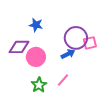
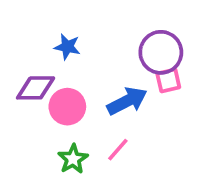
purple circle: (76, 38) -> (161, 52), moved
blue arrow: (68, 54) -> (127, 101), size x1.5

